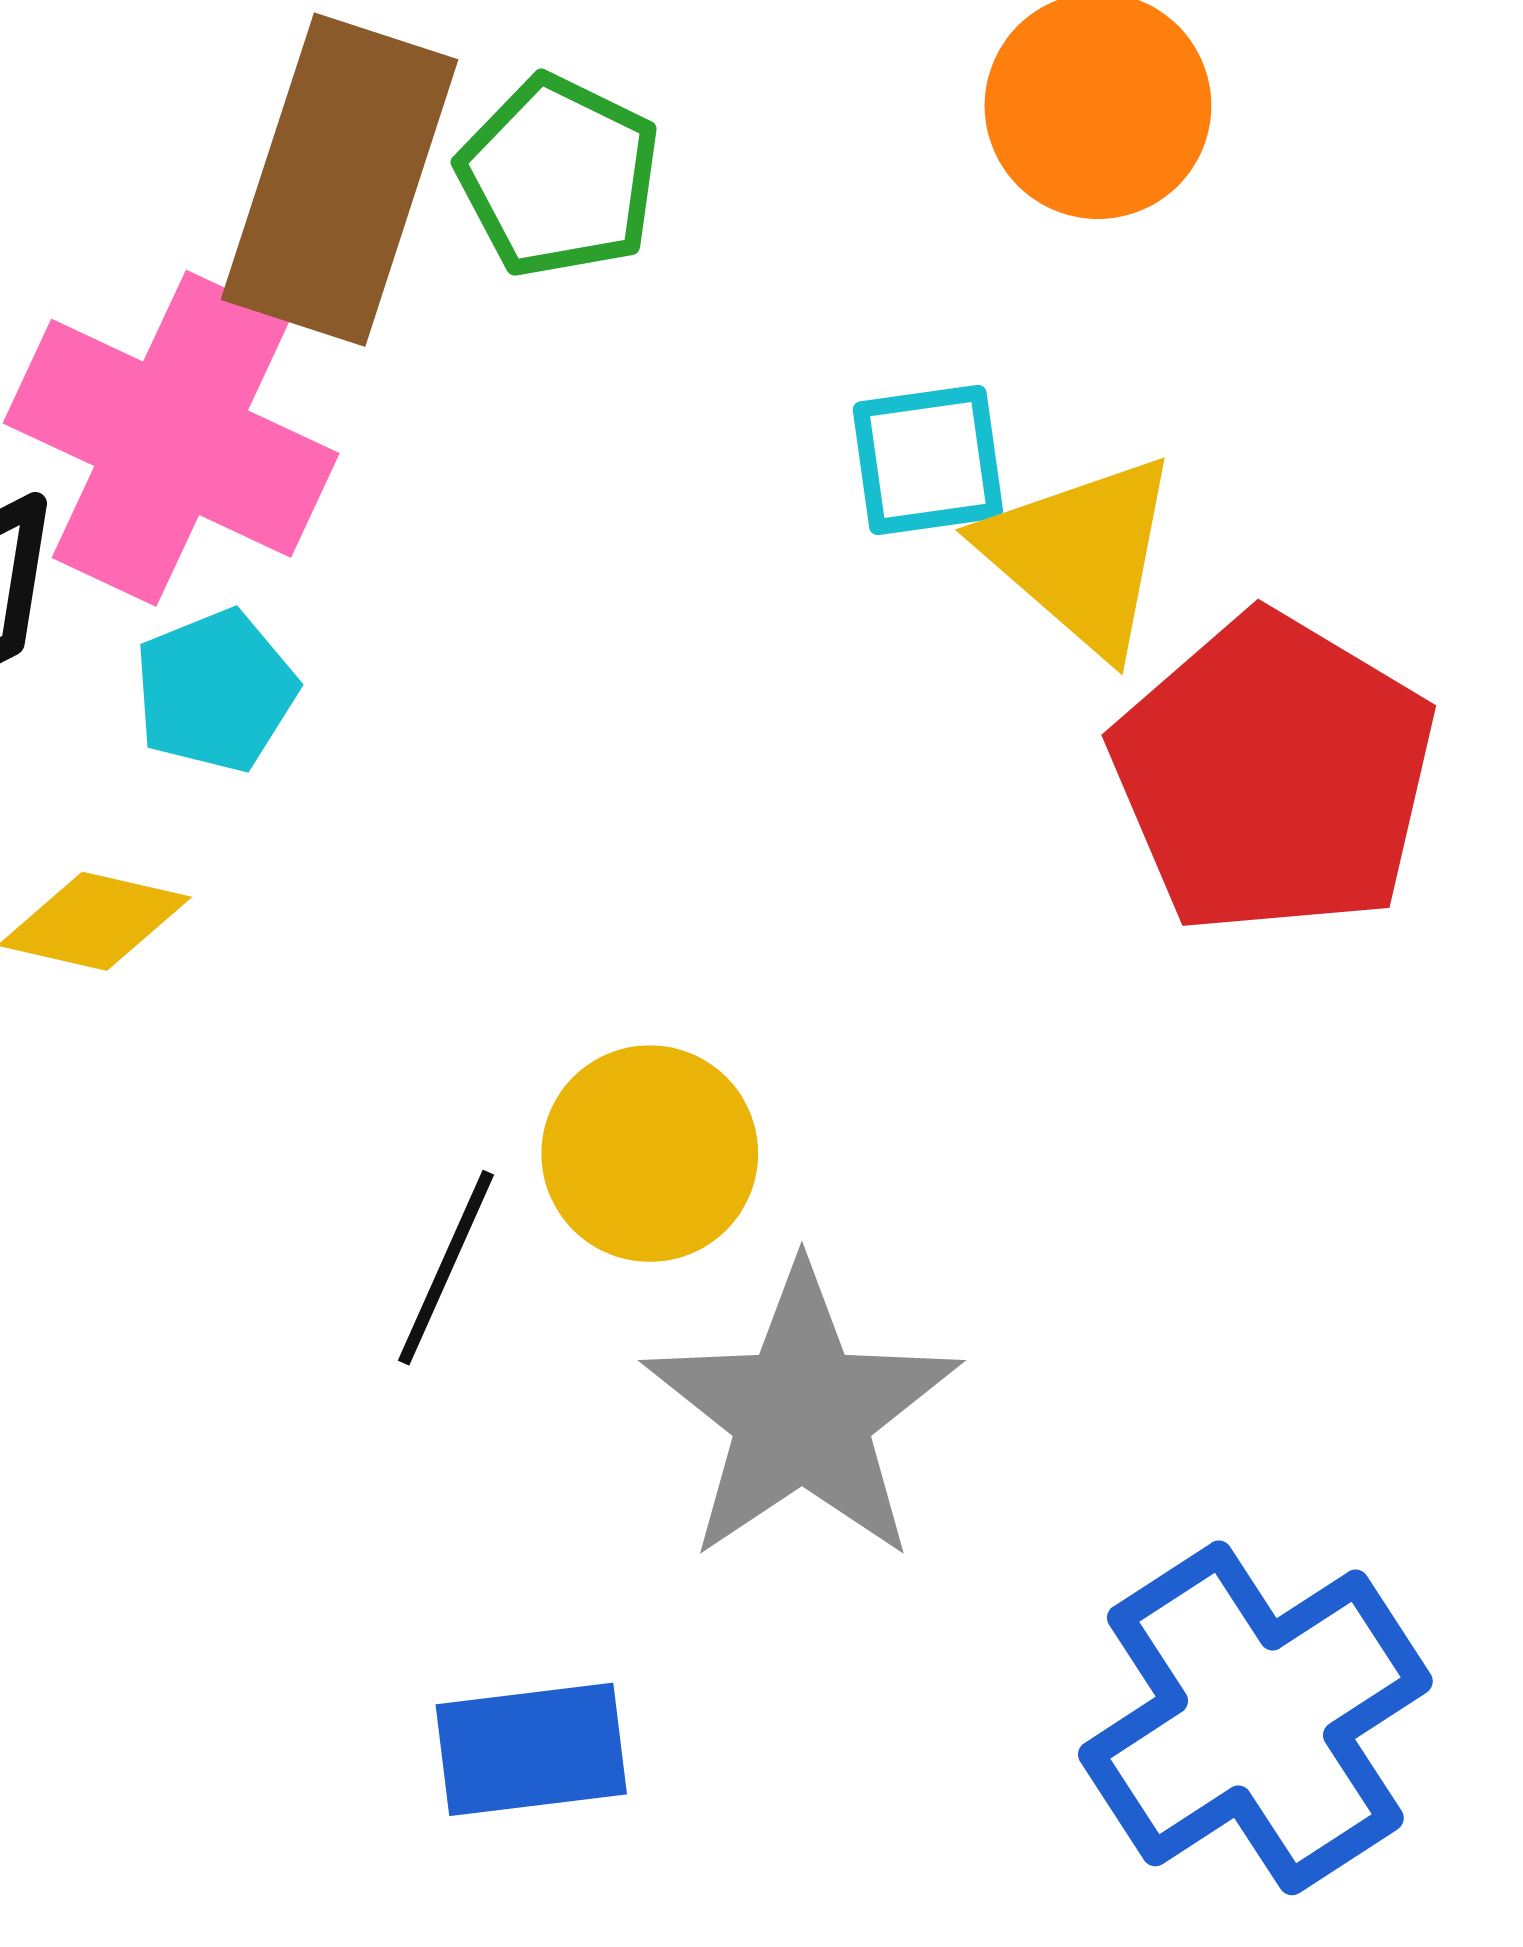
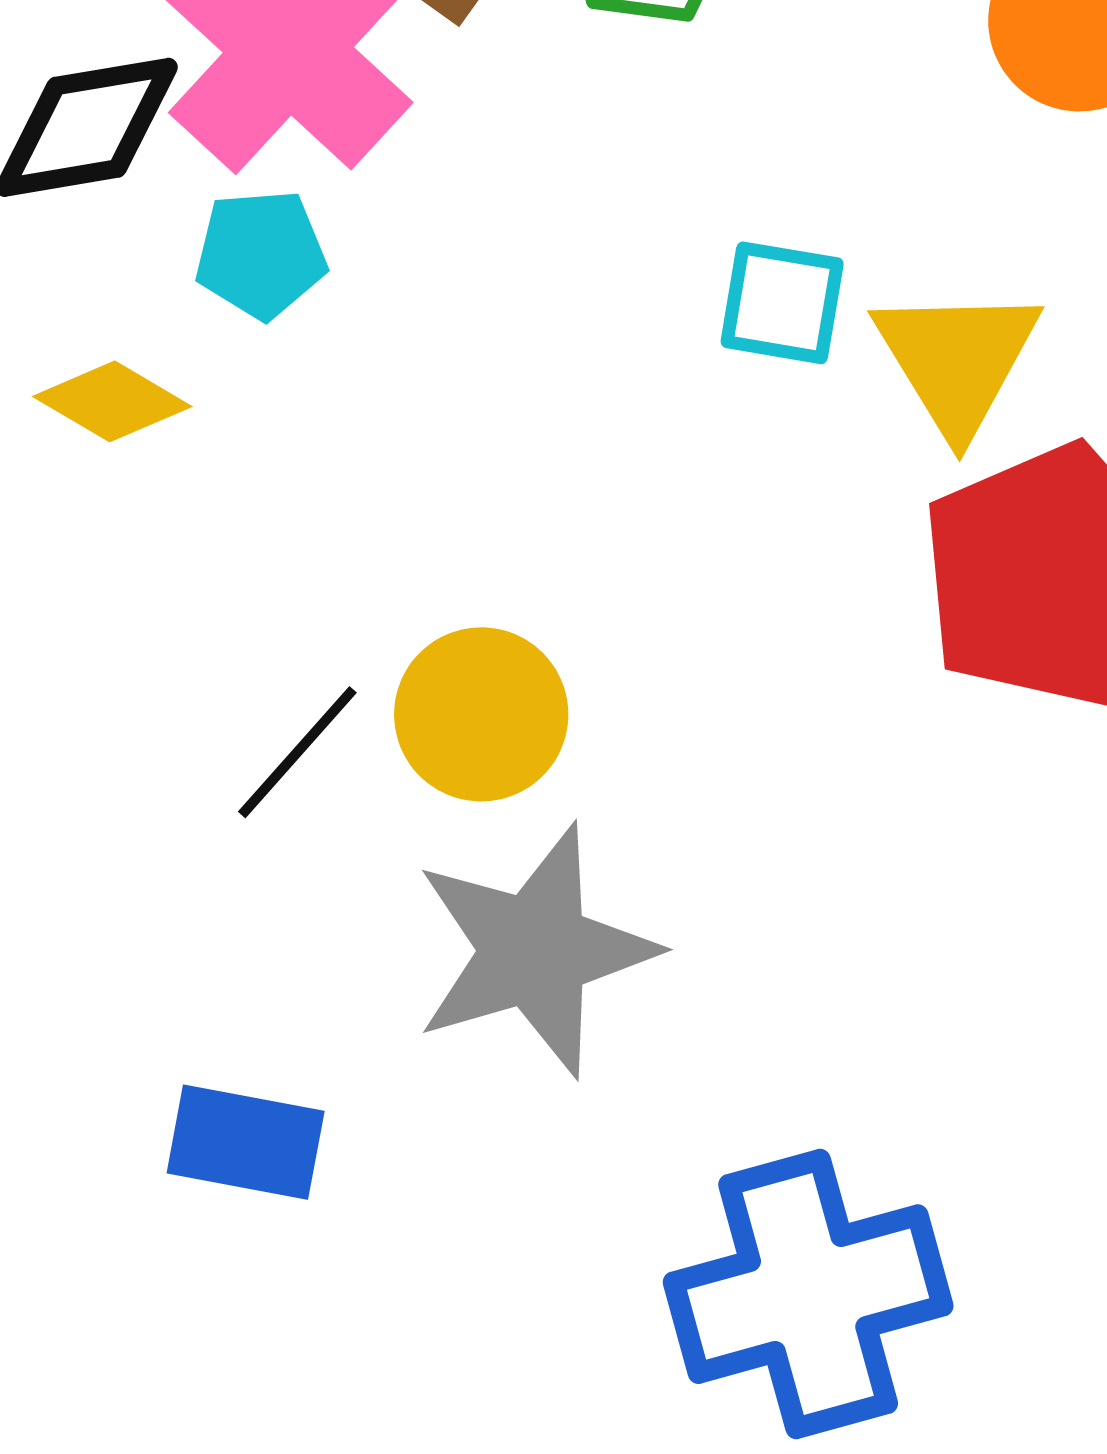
cyan square: (928, 460) -> (782, 303), moved

